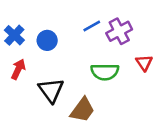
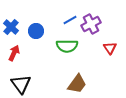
green semicircle: (105, 72) -> (67, 46), moved
black triangle: (51, 90) -> (21, 84), moved
brown trapezoid: (82, 110) -> (77, 84), moved

